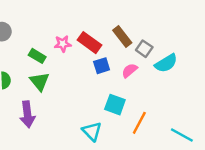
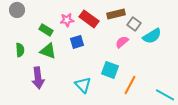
brown rectangle: (122, 36) -> (116, 14), turned -66
blue square: (102, 66) -> (77, 42), moved
green triangle: (40, 81) -> (48, 51), turned -30
cyan triangle: (92, 131) -> (83, 85), moved

